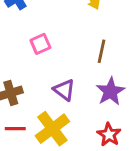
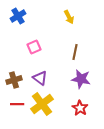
purple triangle: (64, 90) -> (40, 78), moved
purple star: (110, 91) -> (81, 79), turned -30

